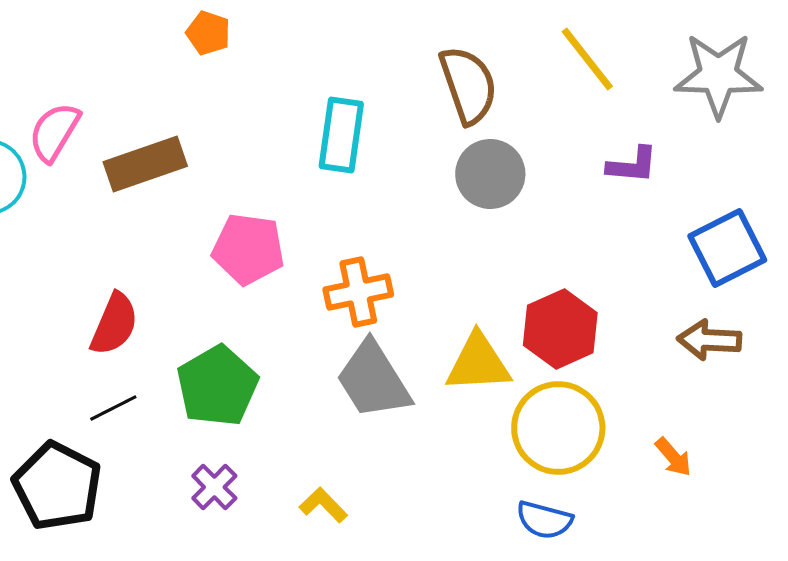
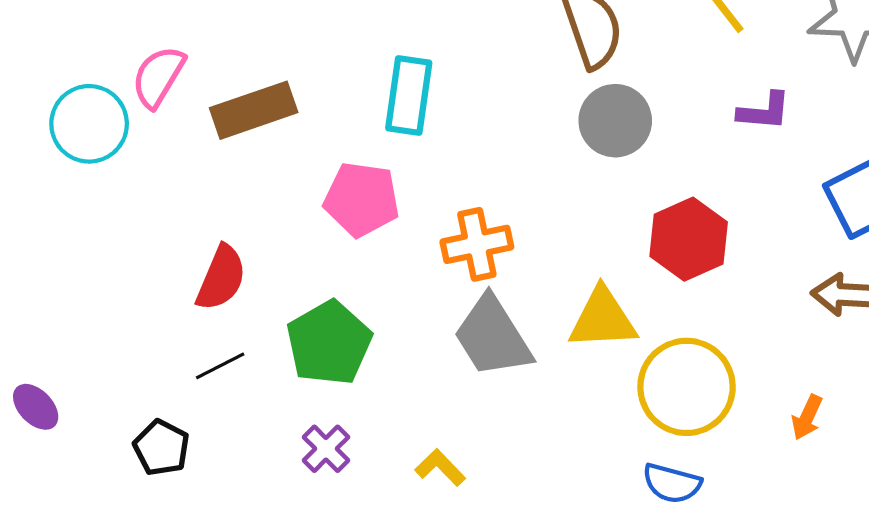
cyan rectangle: (341, 135) -> (409, 96), moved
red hexagon: (560, 329) -> (689, 239), moved
orange arrow: (673, 457) -> (807, 417), turned 66
black pentagon: (57, 486) -> (161, 448), size x0.6

